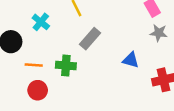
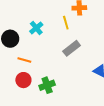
green cross: (66, 65) -> (47, 85), moved, turned -35

